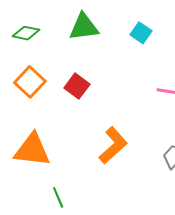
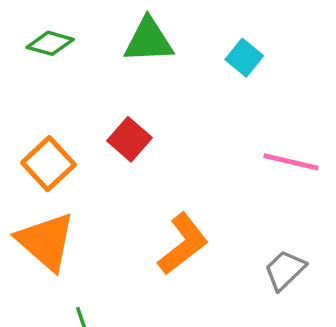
orange square: (30, 82) -> (48, 164), moved
orange triangle: (32, 150) -> (46, 241), turned 30

